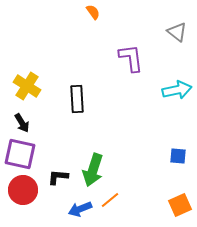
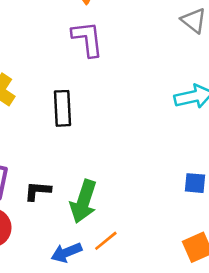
purple L-shape: (131, 58) -> (87, 39), moved
black L-shape: (58, 177) -> (38, 191), moved

